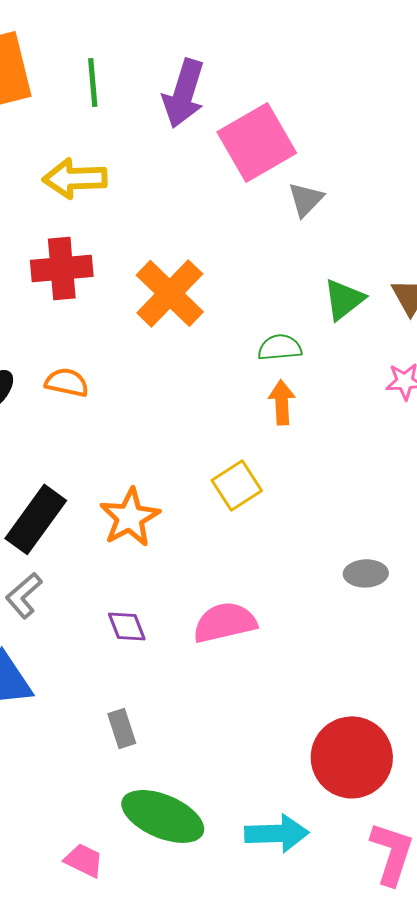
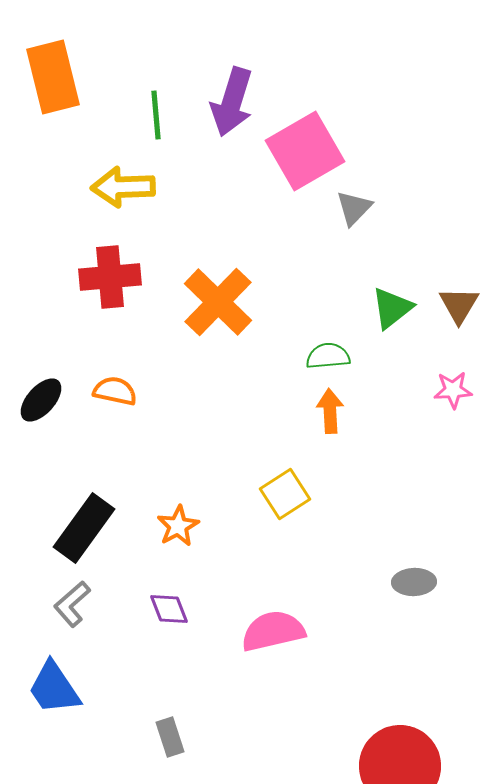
green line: (93, 82) -> (156, 115), moved
orange star: (130, 517) -> (178, 526), size x0.7
purple diamond: (127, 626) -> (169, 609), moved

